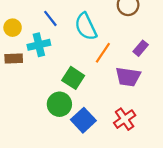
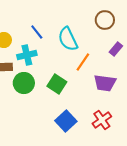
purple rectangle: (141, 48) -> (116, 49), moved
green circle: (59, 104) -> (24, 83), moved

